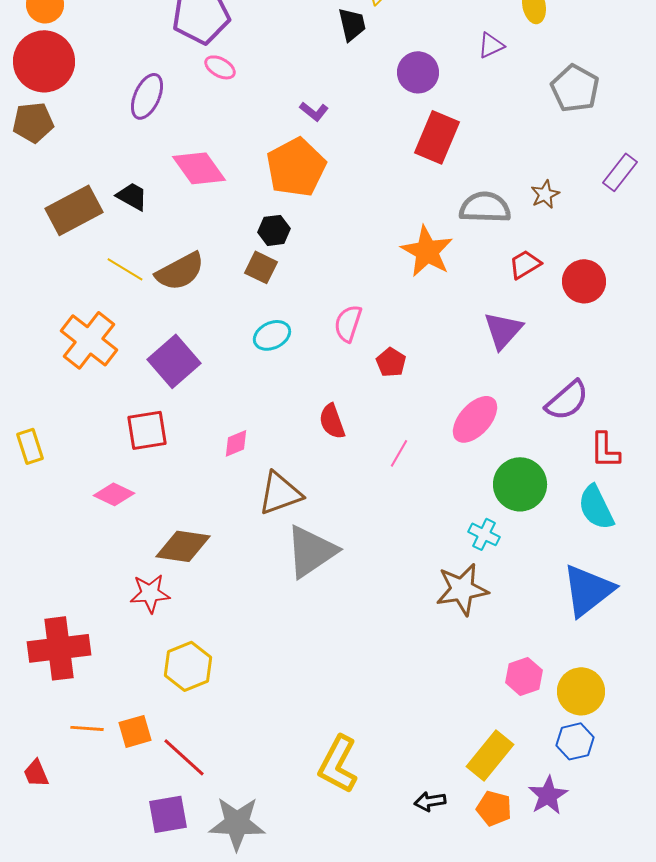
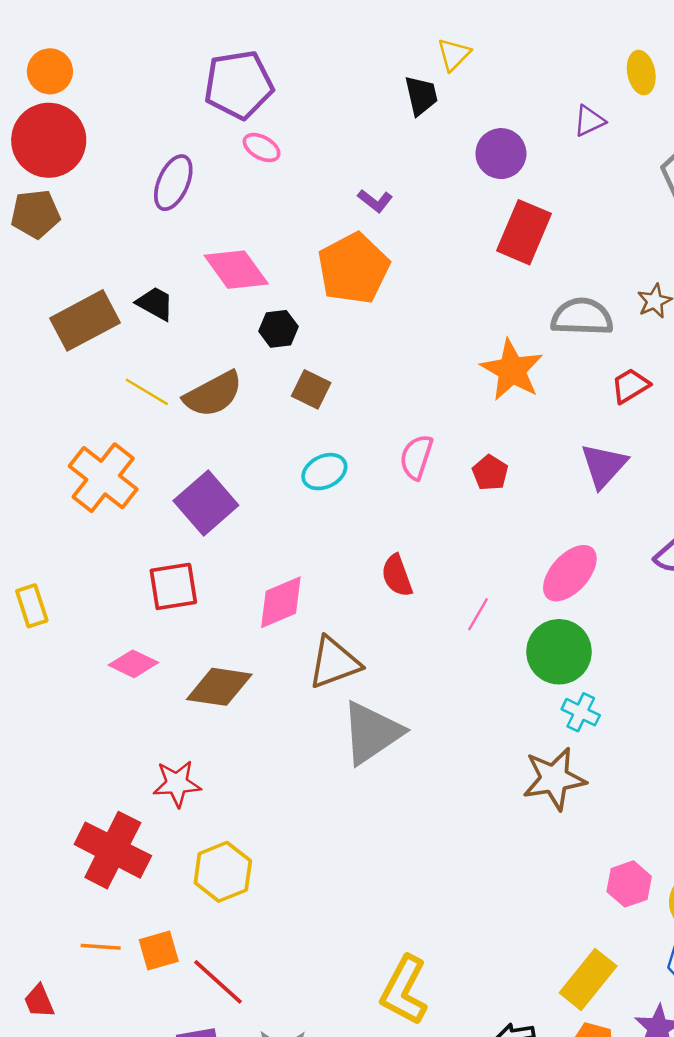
black hexagon: (274, 230) -> (278, 329), moved
red pentagon: (391, 362) -> (490, 473), moved
pink diamond: (236, 443) -> (281, 602), size x1.6
green circle: (520, 484) -> (559, 652), moved
brown diamond: (183, 546) -> (219, 687), moved
red cross: (59, 648) -> (113, 850), moved, turned 34

